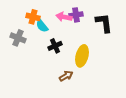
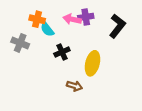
black L-shape: (104, 23) -> (117, 26), turned 45
brown arrow: (66, 76) -> (74, 86), turned 48

